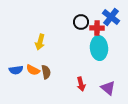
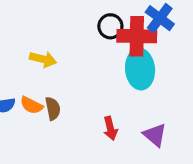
red cross: (97, 28) -> (137, 36), size x1.6
yellow arrow: (40, 42) -> (43, 59), turned -91

